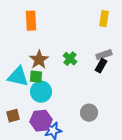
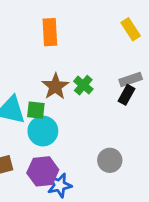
yellow rectangle: (104, 19) -> (131, 29), turned -42
orange rectangle: (31, 21) -> (50, 32), moved
brown star: (39, 60) -> (55, 86), moved

